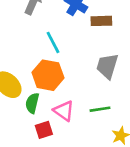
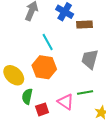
green semicircle: (32, 103) -> (27, 96), moved
pink triangle: (64, 111) -> (66, 102), moved

